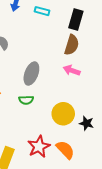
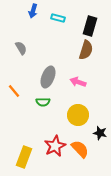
pink arrow: (72, 70) -> (78, 82), moved
black star: (86, 123) -> (100, 133), moved

